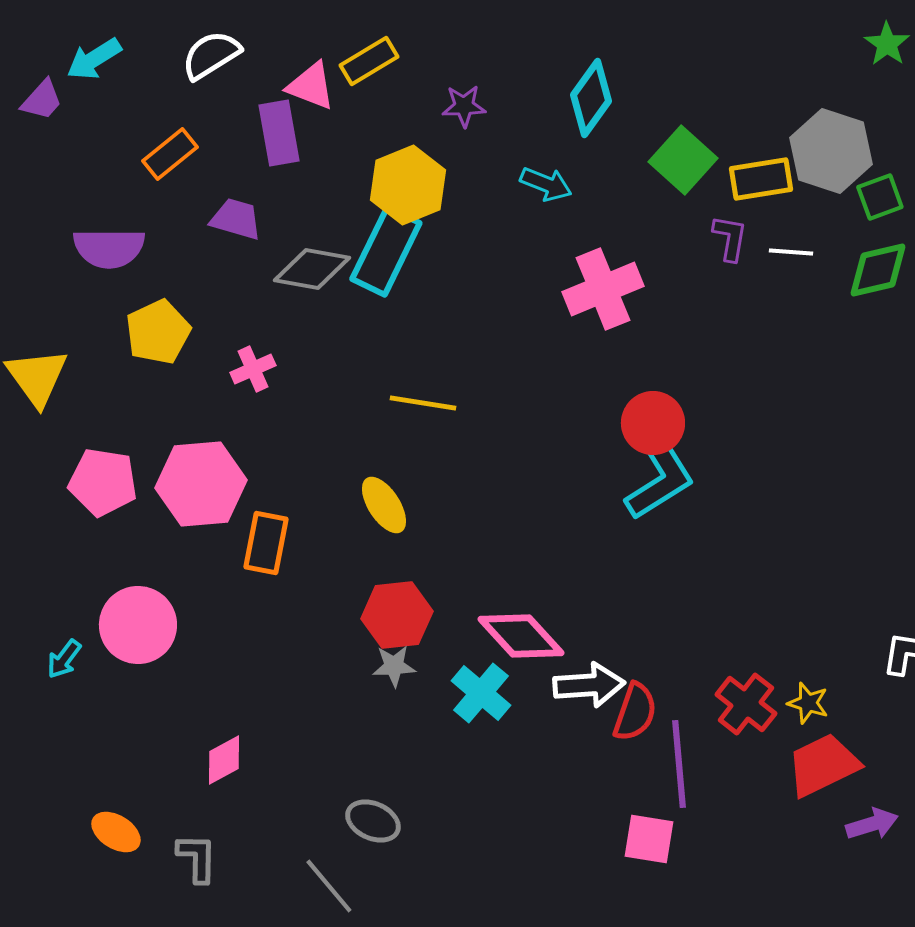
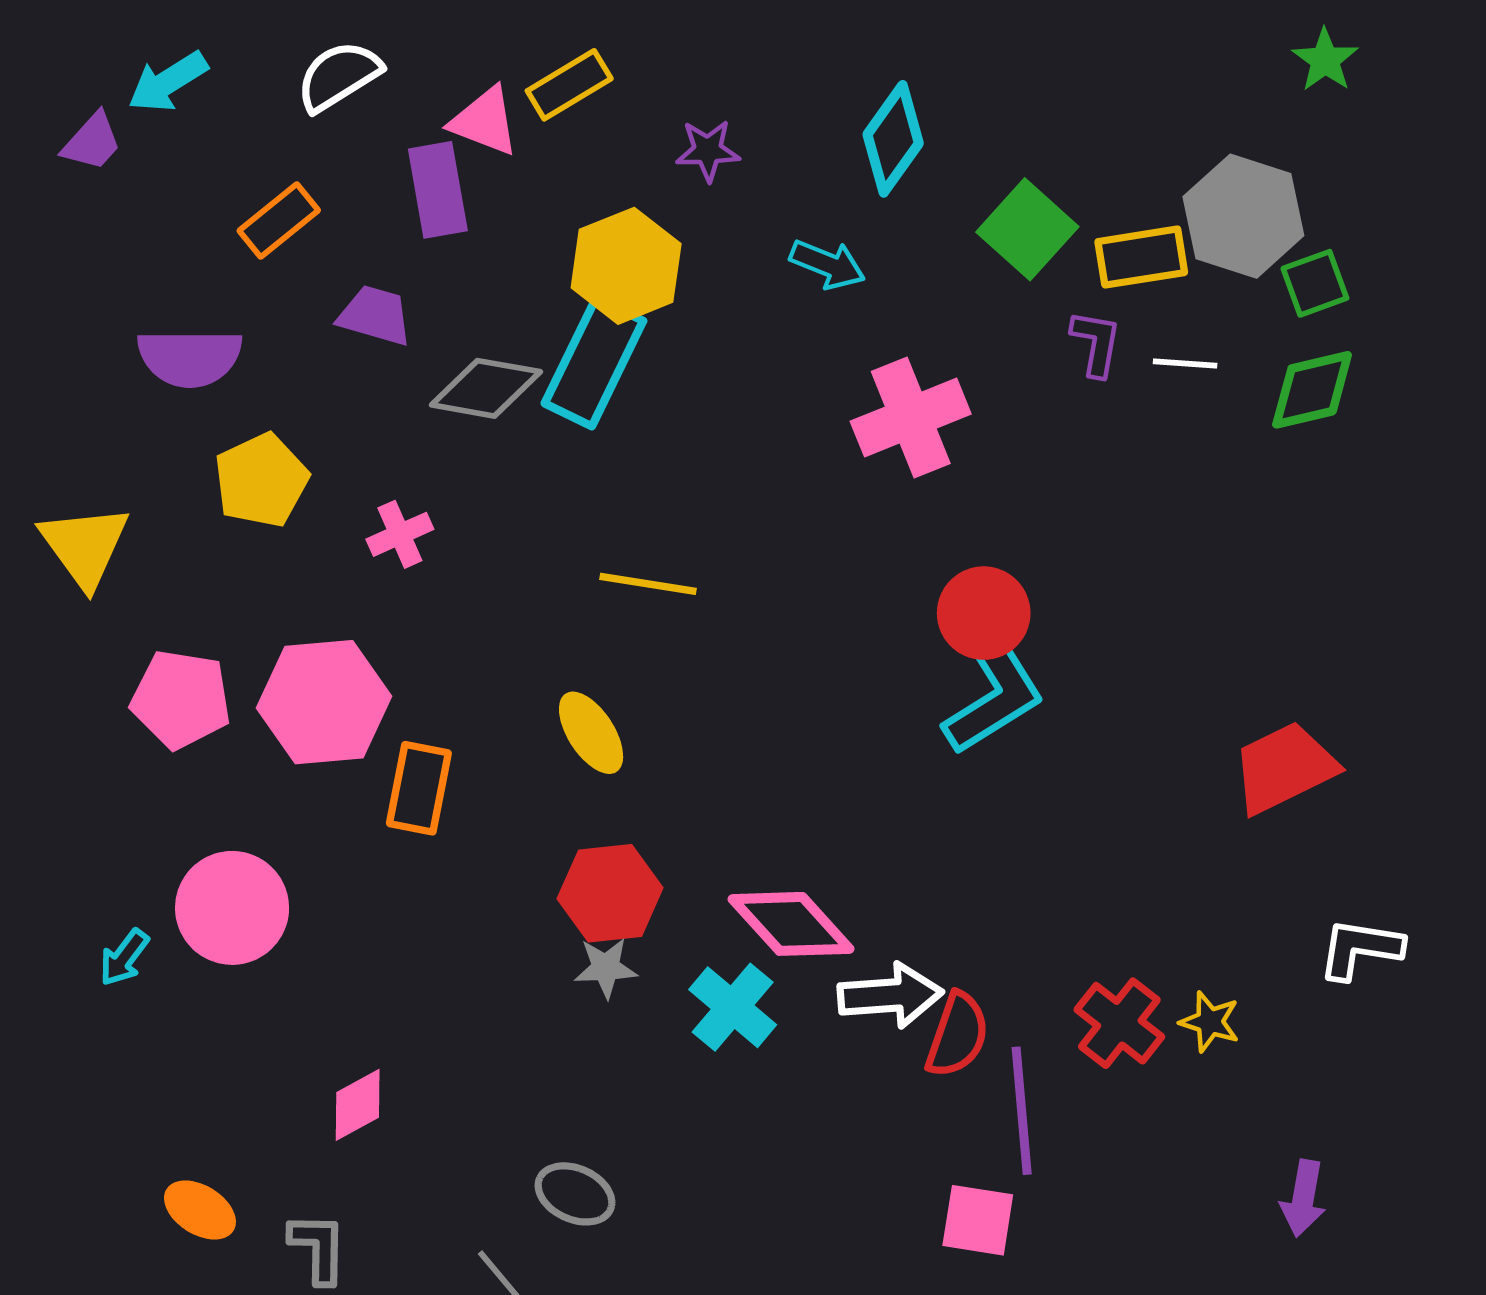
red trapezoid: (823, 765) -> (1284, 768), moved
purple arrow: (872, 824) -> (1303, 1198), turned 117

